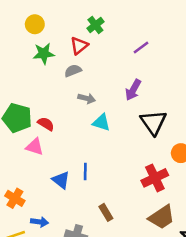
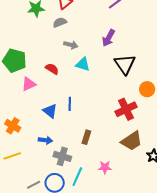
red semicircle: (46, 124) -> (52, 69), moved
pink triangle: (35, 147) -> (29, 84), turned -42
brown rectangle: (106, 212) -> (86, 137), turned 48
blue arrow: (40, 222) -> (45, 140), moved

